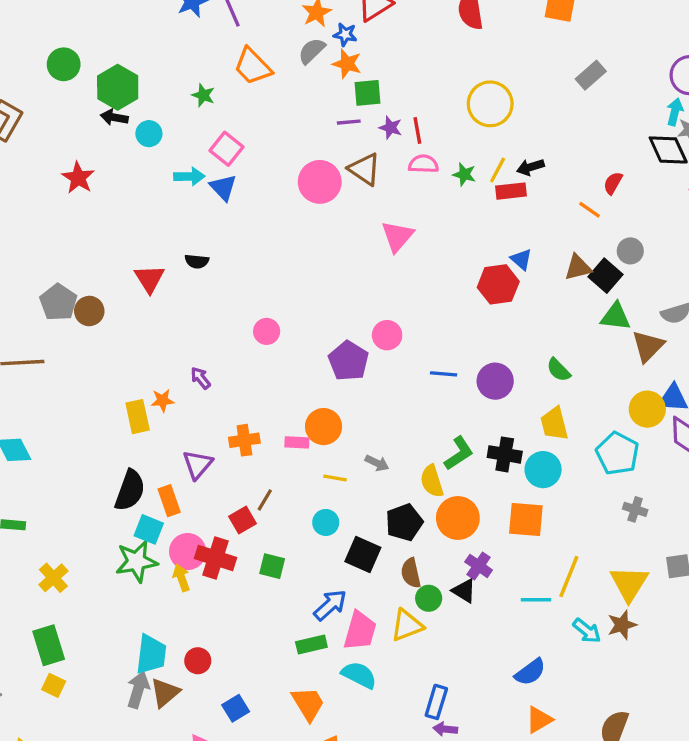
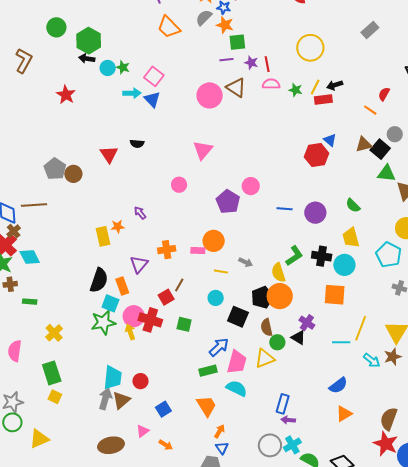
green star: (203, 95) -> (123, 67), moved
pink triangle: (397, 236) -> (203, 150), moved
orange circle: (458, 518) -> (280, 296), moved

